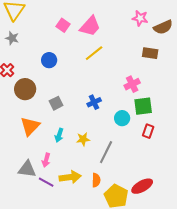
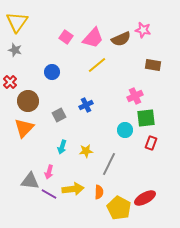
brown semicircle: (163, 27) -> (121, 39), moved
blue cross: (94, 102) -> (86, 105), moved
orange triangle: (30, 126) -> (24, 128), moved

